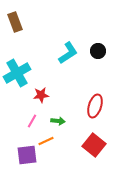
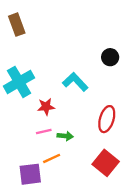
cyan L-shape: (68, 53) -> (75, 82), moved, turned -100
pink line: (32, 121) -> (44, 131), moved, turned 48

